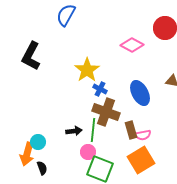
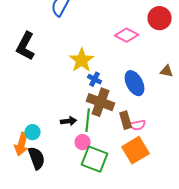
black semicircle: (42, 168) -> (37, 158), size x1.6

